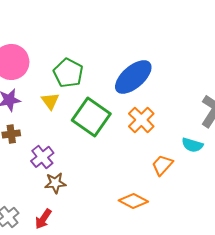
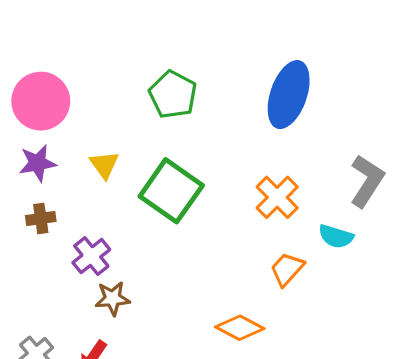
green pentagon: (68, 73) -> (173, 95), moved
blue ellipse: (133, 77) -> (289, 95), moved, turned -30
orange cross: (141, 120) -> (277, 197), moved

